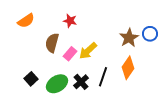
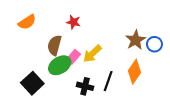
blue circle: (150, 34) -> (154, 44), moved
black square: (31, 79) -> (32, 83), size x1.5
black cross: (81, 82) -> (85, 86), turned -35
green ellipse: (57, 84) -> (60, 65), moved

